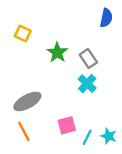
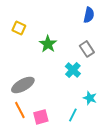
gray rectangle: (88, 58) -> (87, 49), moved
pink square: (67, 125) -> (41, 117), moved
cyan star: (109, 136) -> (90, 98), moved

